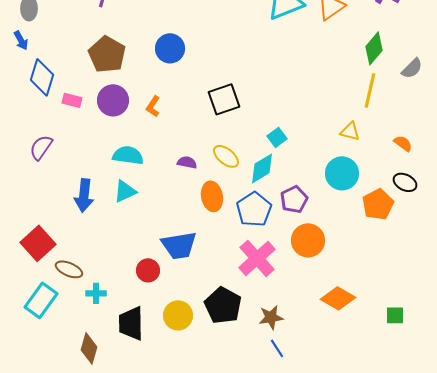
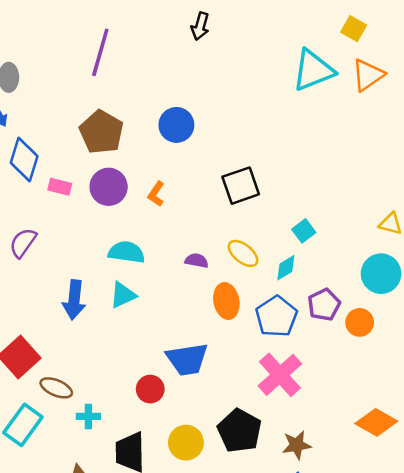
cyan diamond: (262, 168) -> (286, 268), size x0.7
orange circle: (308, 240) -> (360, 322), moved, size x0.7

